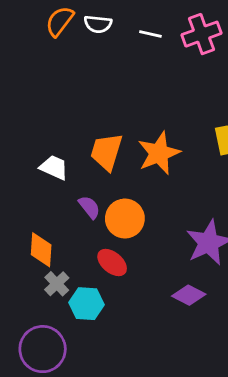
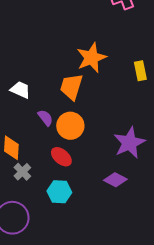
orange trapezoid: (106, 152) -> (71, 87), moved
orange star: (159, 153) -> (91, 58), moved
cyan hexagon: (87, 304) -> (59, 192), moved

